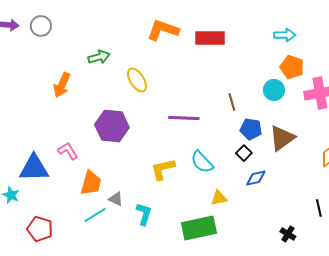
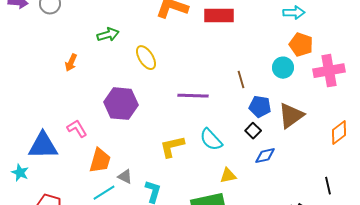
orange arrow: (62, 85) -> (71, 63), size x0.7

